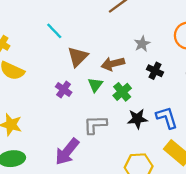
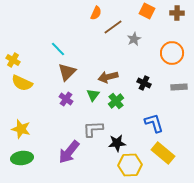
gray star: (142, 44) -> (134, 39), moved
brown triangle: (78, 57) -> (67, 72), moved
black star: (137, 119) -> (117, 143), moved

